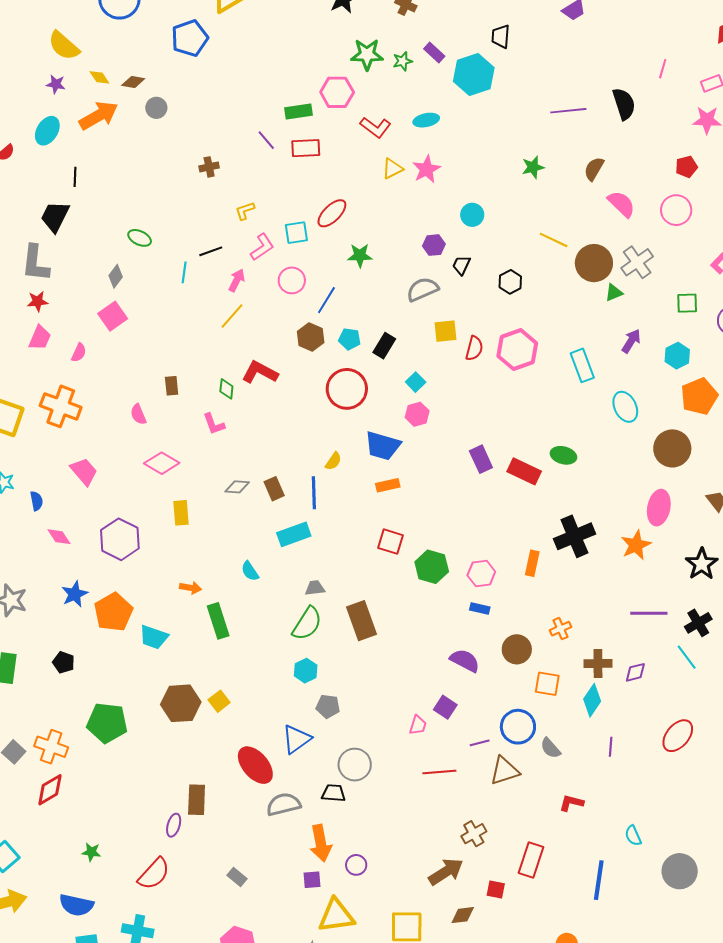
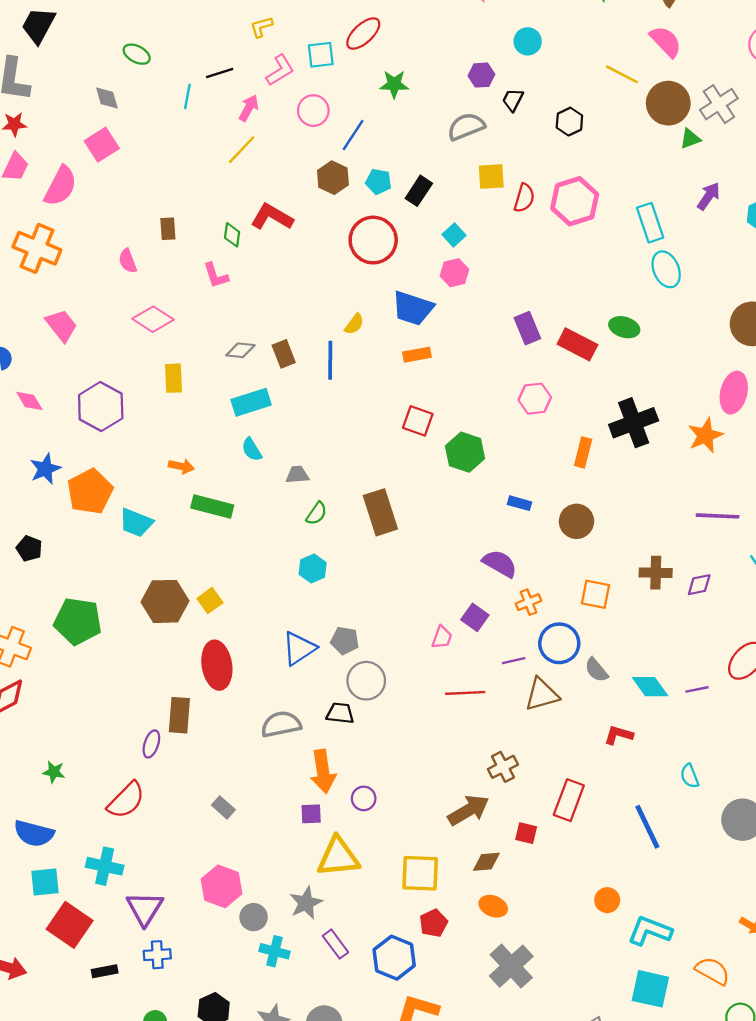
pink semicircle: (621, 204) -> (666, 41), moved
gray diamond: (116, 276) -> (107, 98), turned -55
pink semicircle: (79, 353) -> (61, 186), size x1.8
cyan ellipse: (625, 407) -> (666, 269), moved
cyan rectangle: (294, 534) -> (251, 402), moved
pink hexagon: (481, 573) -> (535, 399), moved
gray trapezoid: (315, 588) -> (297, 475), moved
green rectangle: (218, 621) -> (212, 506), turned -60
green semicircle: (307, 624) -> (317, 513), size x0.6
orange cross: (560, 629) -> (528, 602), moved
brown circle: (517, 649) -> (576, 521), moved
cyan diamond: (592, 700) -> (650, 687), moved, turned -72
gray pentagon: (328, 706) -> (345, 641), moved
purple line: (611, 747) -> (697, 689), moved, turned 72
red ellipse: (255, 765) -> (217, 665), moved, turned 30
blue line: (599, 880) -> (647, 827), turned -36

